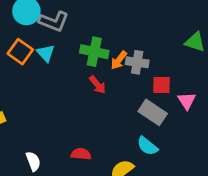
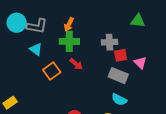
orange square: (20, 52) -> (52, 71), moved, turned 30
orange arrow: (119, 60) -> (69, 24), moved
gray cross: (137, 62) -> (109, 42), moved

